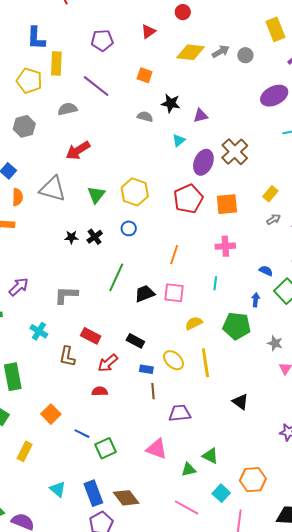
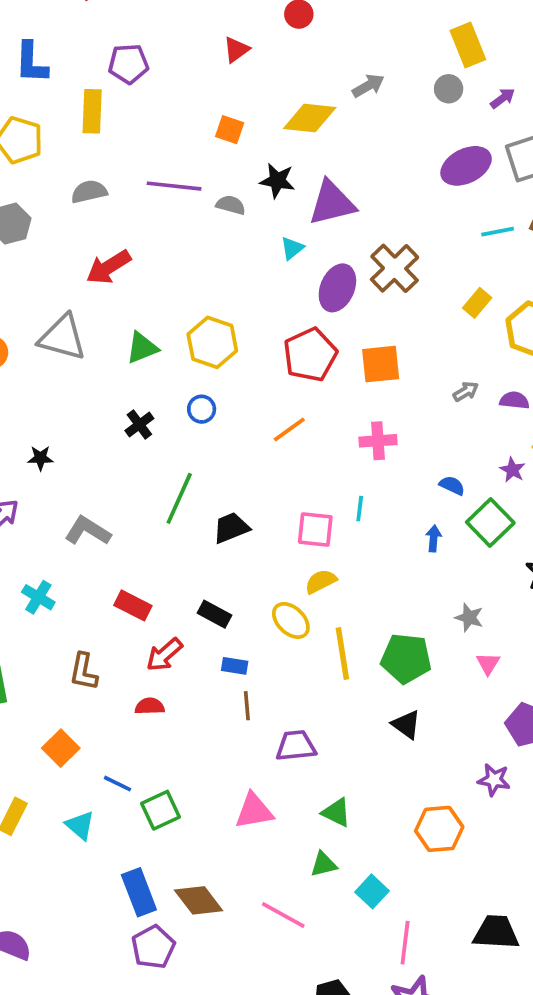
purple pentagon: (102, 40) -> (128, 64), moved
yellow diamond: (190, 52) -> (310, 118), moved
gray circle: (245, 55) -> (449, 89), moved
yellow rectangle: (56, 64) -> (92, 111), moved
purple line: (96, 86) -> (174, 186), moved, turned -32
purple triangle: (201, 116) -> (332, 203), size x1.8
yellow rectangle: (270, 194) -> (477, 303), moved
green triangle: (96, 195) -> (142, 348), turned 30
black star: (71, 237) -> (40, 458), moved
orange line: (174, 255) -> (289, 430), moved, turned 36
pink square: (174, 293) -> (315, 530), moved
gray L-shape: (66, 295) -> (88, 531), turned 30
green pentagon: (237, 326) -> (406, 658), moved
brown L-shape: (67, 356) -> (84, 672), moved
yellow ellipse: (174, 360) -> (291, 620), moved
pink triangle: (157, 449) -> (254, 811), turned -30
green triangle: (210, 456) -> (336, 812), moved
green triangle: (189, 469) -> (324, 864), moved
orange hexagon: (253, 480) -> (439, 829), moved
cyan triangle: (58, 489) -> (80, 825), moved
pink line: (186, 507) -> (283, 915), moved

